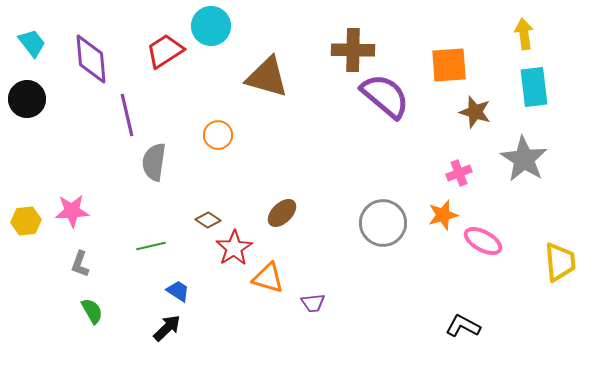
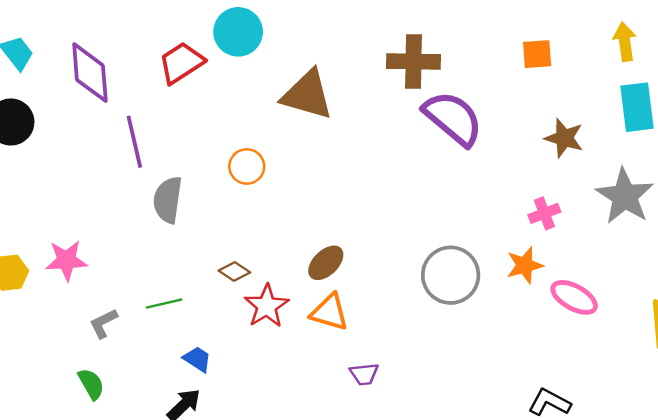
orange square: (449, 65) -> (537, 54), moved, size x0.7
gray L-shape: (80, 264) -> (103, 323), moved, turned 44
orange triangle: (268, 278) -> (330, 312), moved

